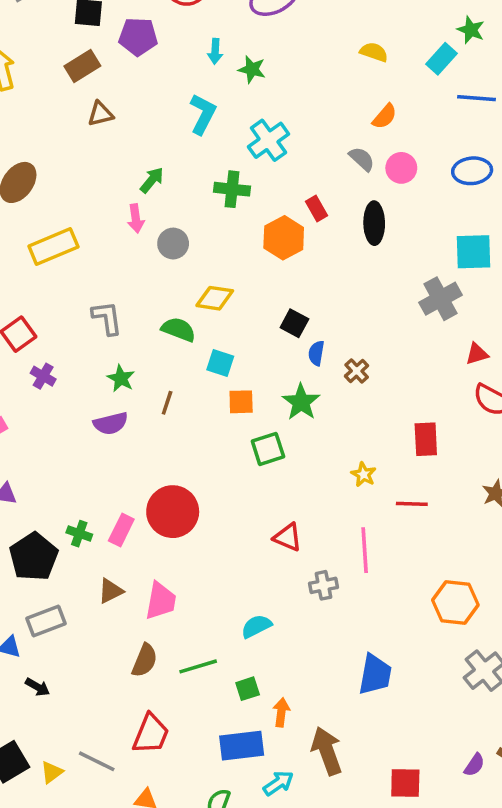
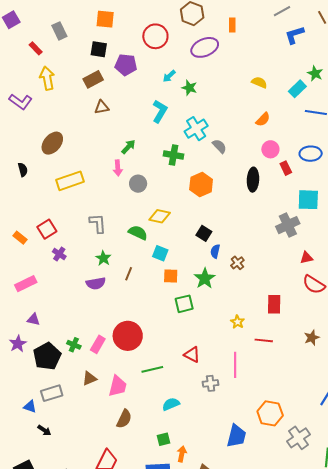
cyan arrow: (215, 51) -> (169, 76), turned 40
gray semicircle: (362, 159) -> (219, 146), moved
red rectangle: (317, 209) -> (286, 168), moved
orange hexagon: (455, 602) -> (270, 413), moved
brown semicircle: (145, 660) -> (124, 419), moved
green line: (198, 666) -> (152, 369), moved

